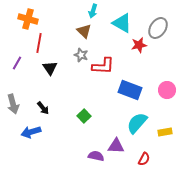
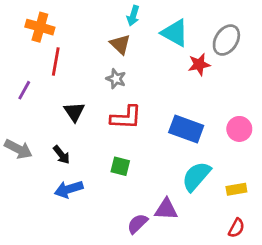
red L-shape: (103, 66) -> (126, 117), moved
black triangle: (50, 68) -> (74, 112), moved
gray arrow: (13, 104) -> (18, 149), turned -48
green square: (84, 116) -> (120, 166), turned -32
blue arrow: (31, 132) -> (69, 189), moved
purple semicircle: (96, 156) -> (137, 224), turned -56
red semicircle: (144, 159) -> (236, 228), moved

